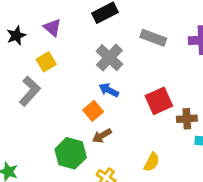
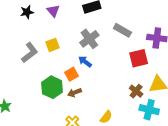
yellow square: (46, 62) -> (53, 45), moved
red square: (159, 101) -> (139, 58), moved
brown cross: (187, 119) -> (136, 91), turned 32
green hexagon: (71, 153) -> (52, 87), moved

